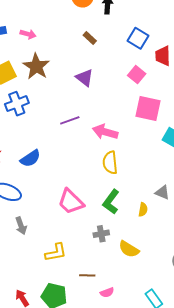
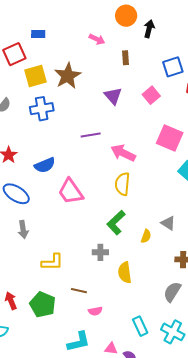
pink arrow: (28, 34) -> (97, 39), moved
brown rectangle: (90, 38) -> (125, 58), turned 32
blue square: (138, 38) -> (173, 67), turned 30
pink square: (137, 75) -> (151, 95), moved
pink trapezoid: (71, 202) -> (71, 191), moved
yellow semicircle: (129, 249) -> (125, 273), turned 40

